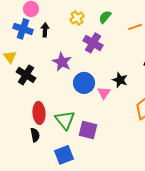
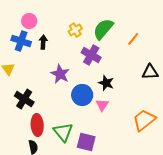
green semicircle: (105, 17) -> (103, 29), size x1.6
orange line: (135, 27) -> (133, 39), turned -32
black cross: (26, 75) -> (24, 99), moved
black star: (120, 80) -> (106, 83), moved

